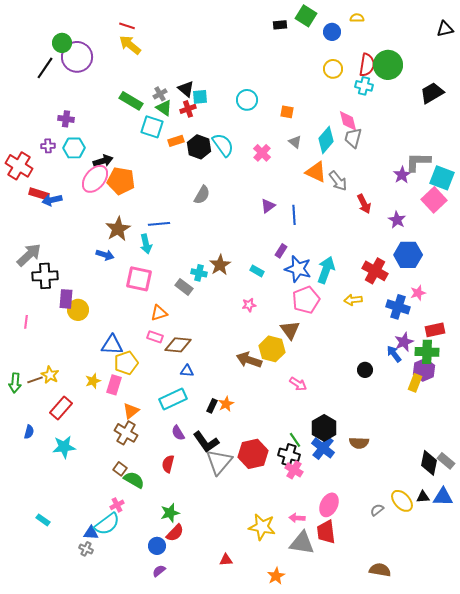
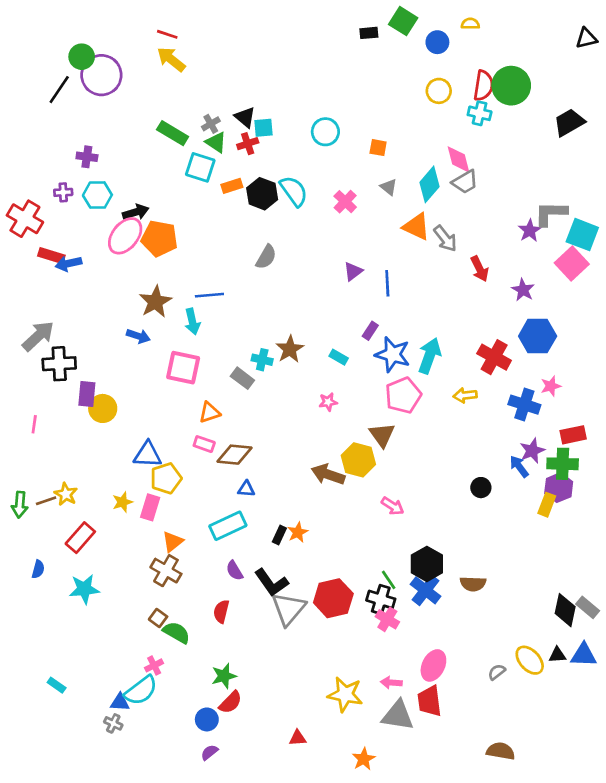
gray trapezoid: (353, 138) -> (465, 182), turned -135

